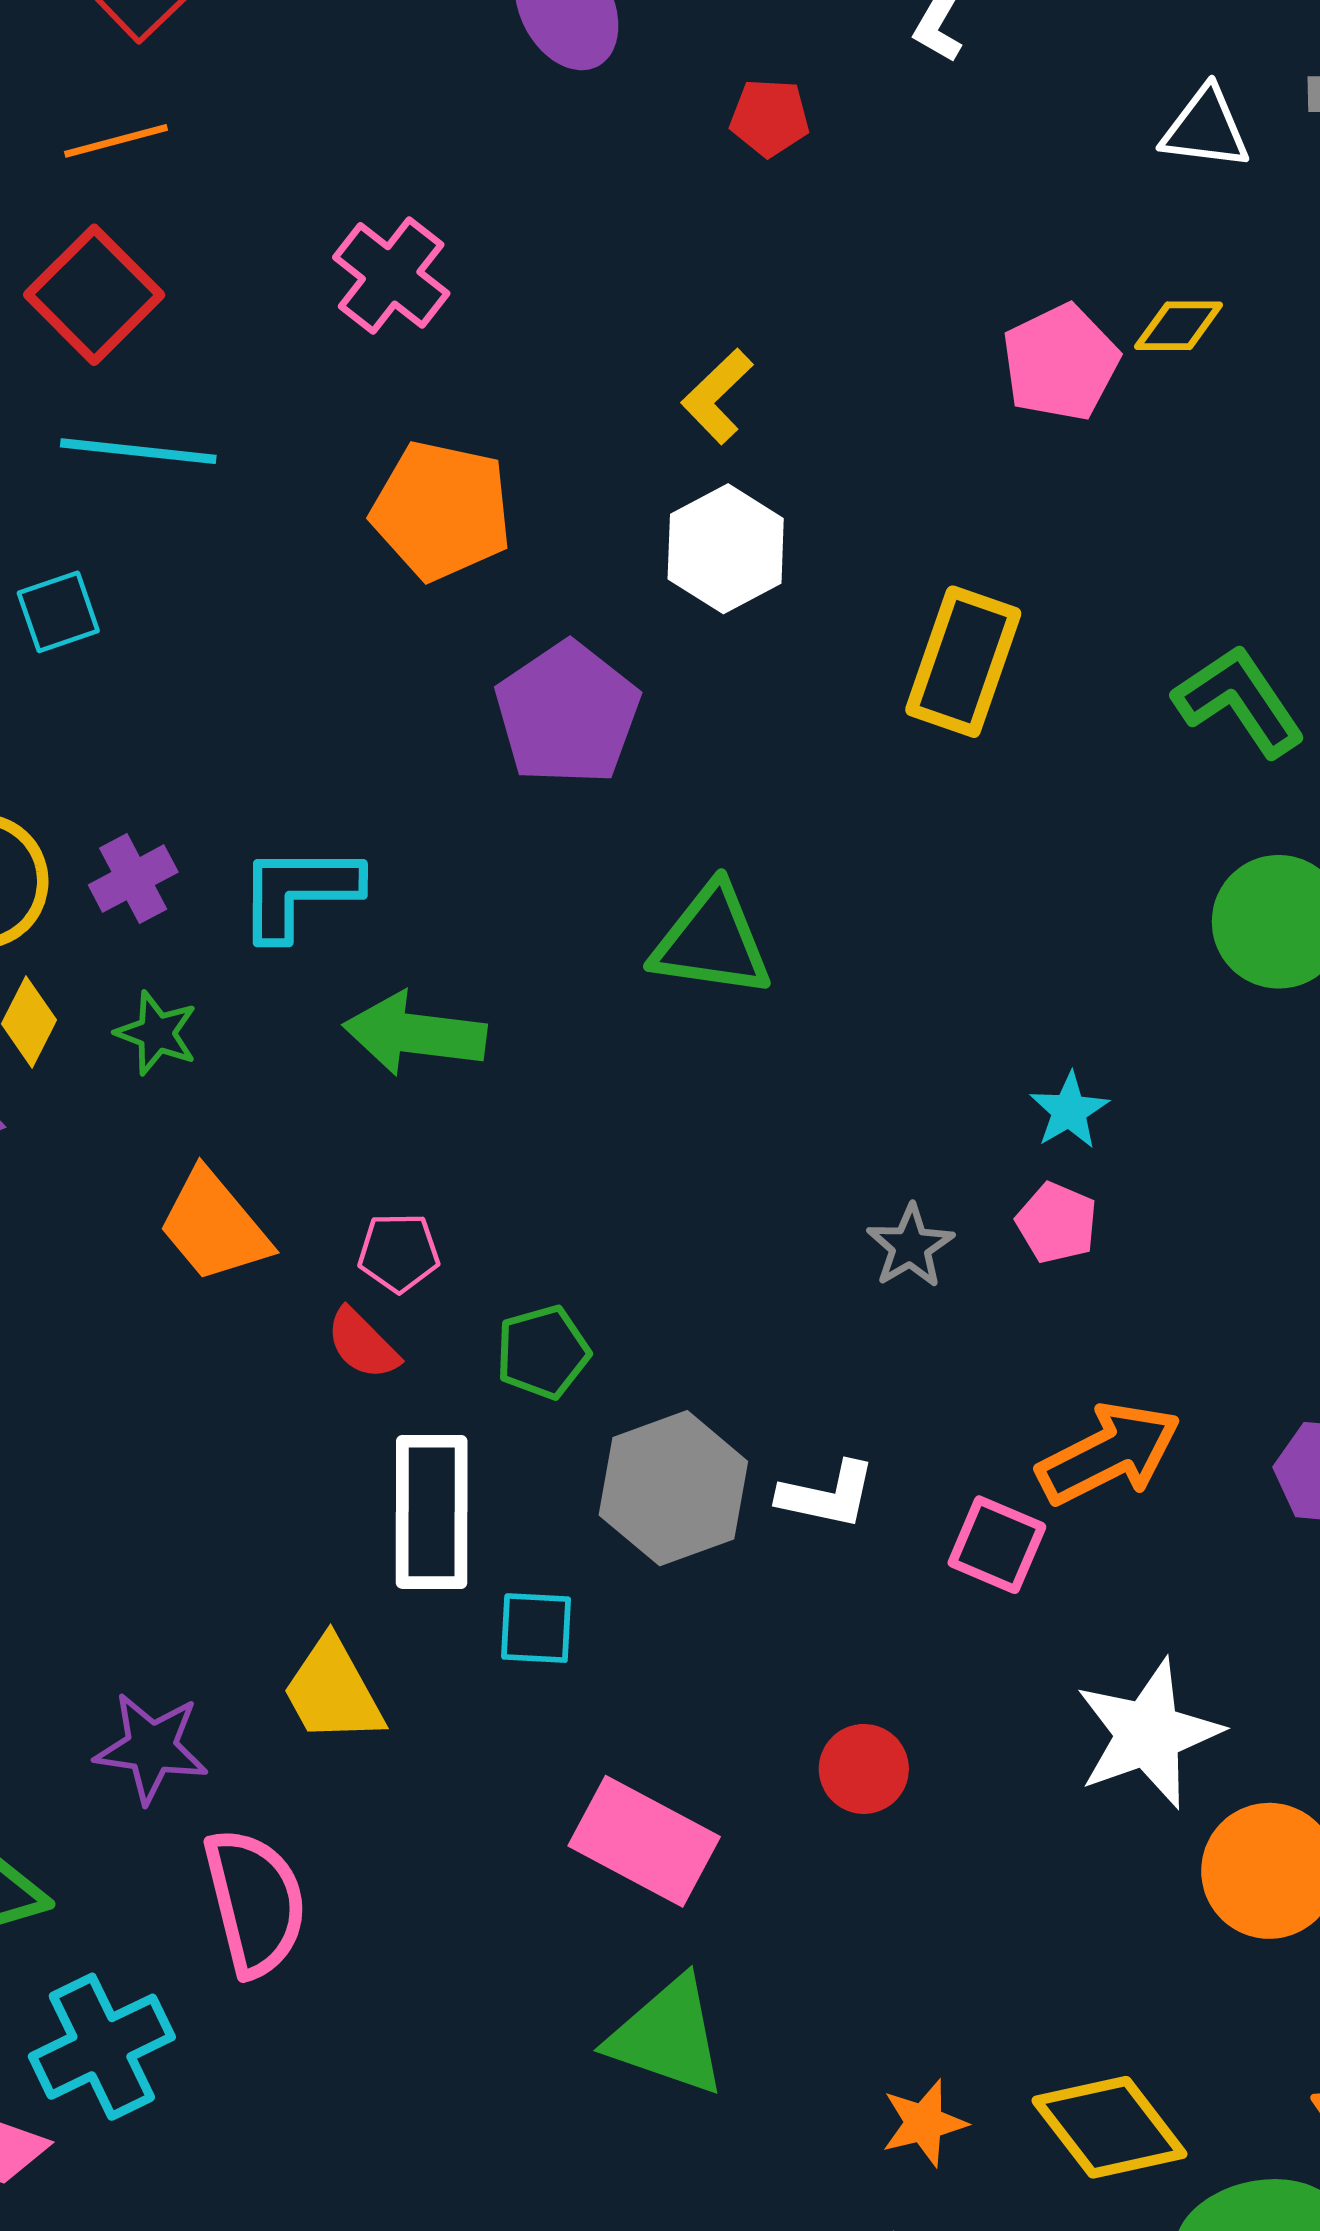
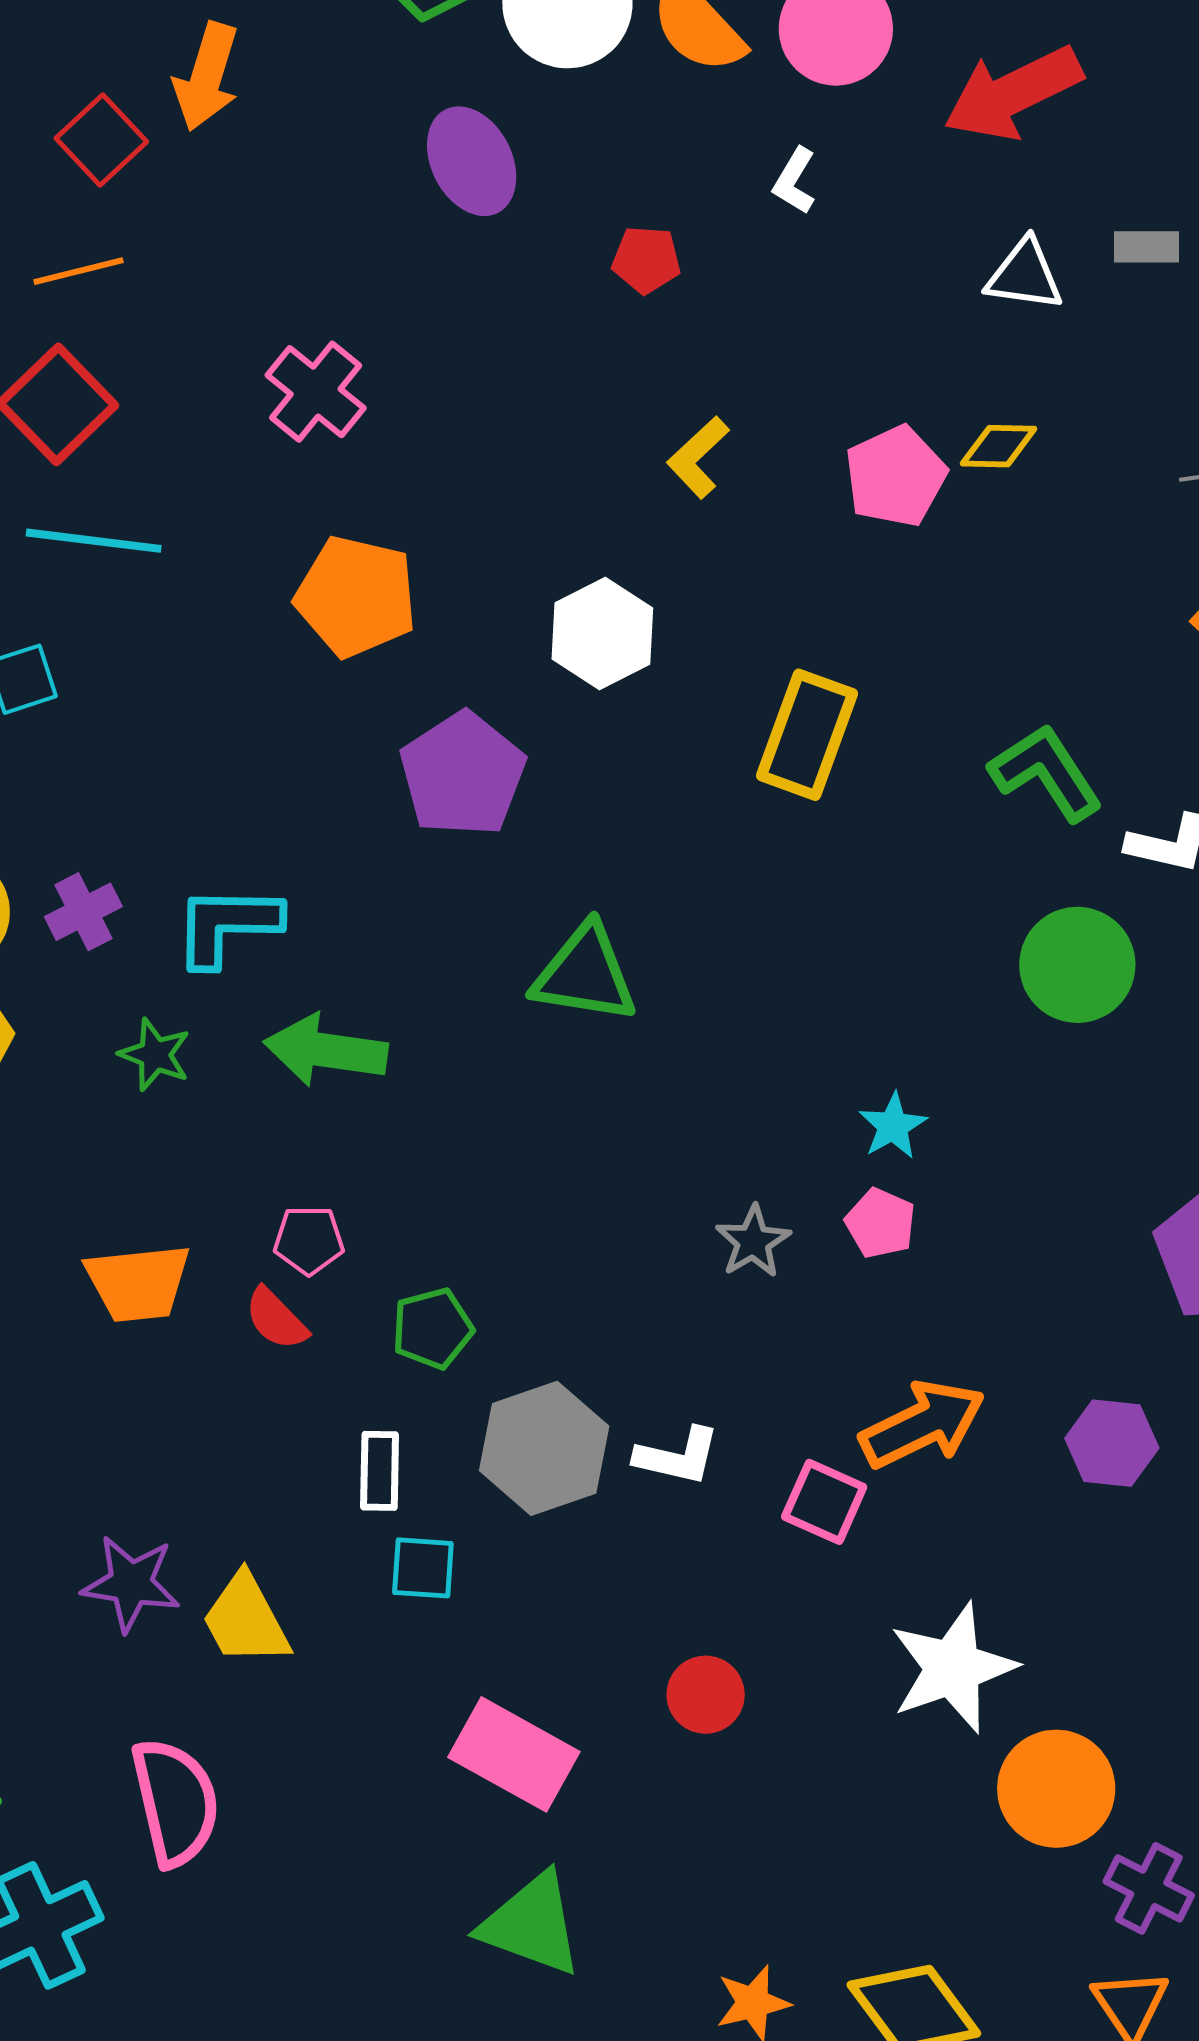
yellow L-shape: (717, 396) -> (698, 457), moved
green star: (157, 1033) -> (155, 1055), moved
orange trapezoid: (214, 1226) -> (138, 1283), moved, turned -57
white rectangle: (432, 1512) -> (380, 1471), moved, size x0.6
purple star: (151, 1748) -> (131, 1583), moved

